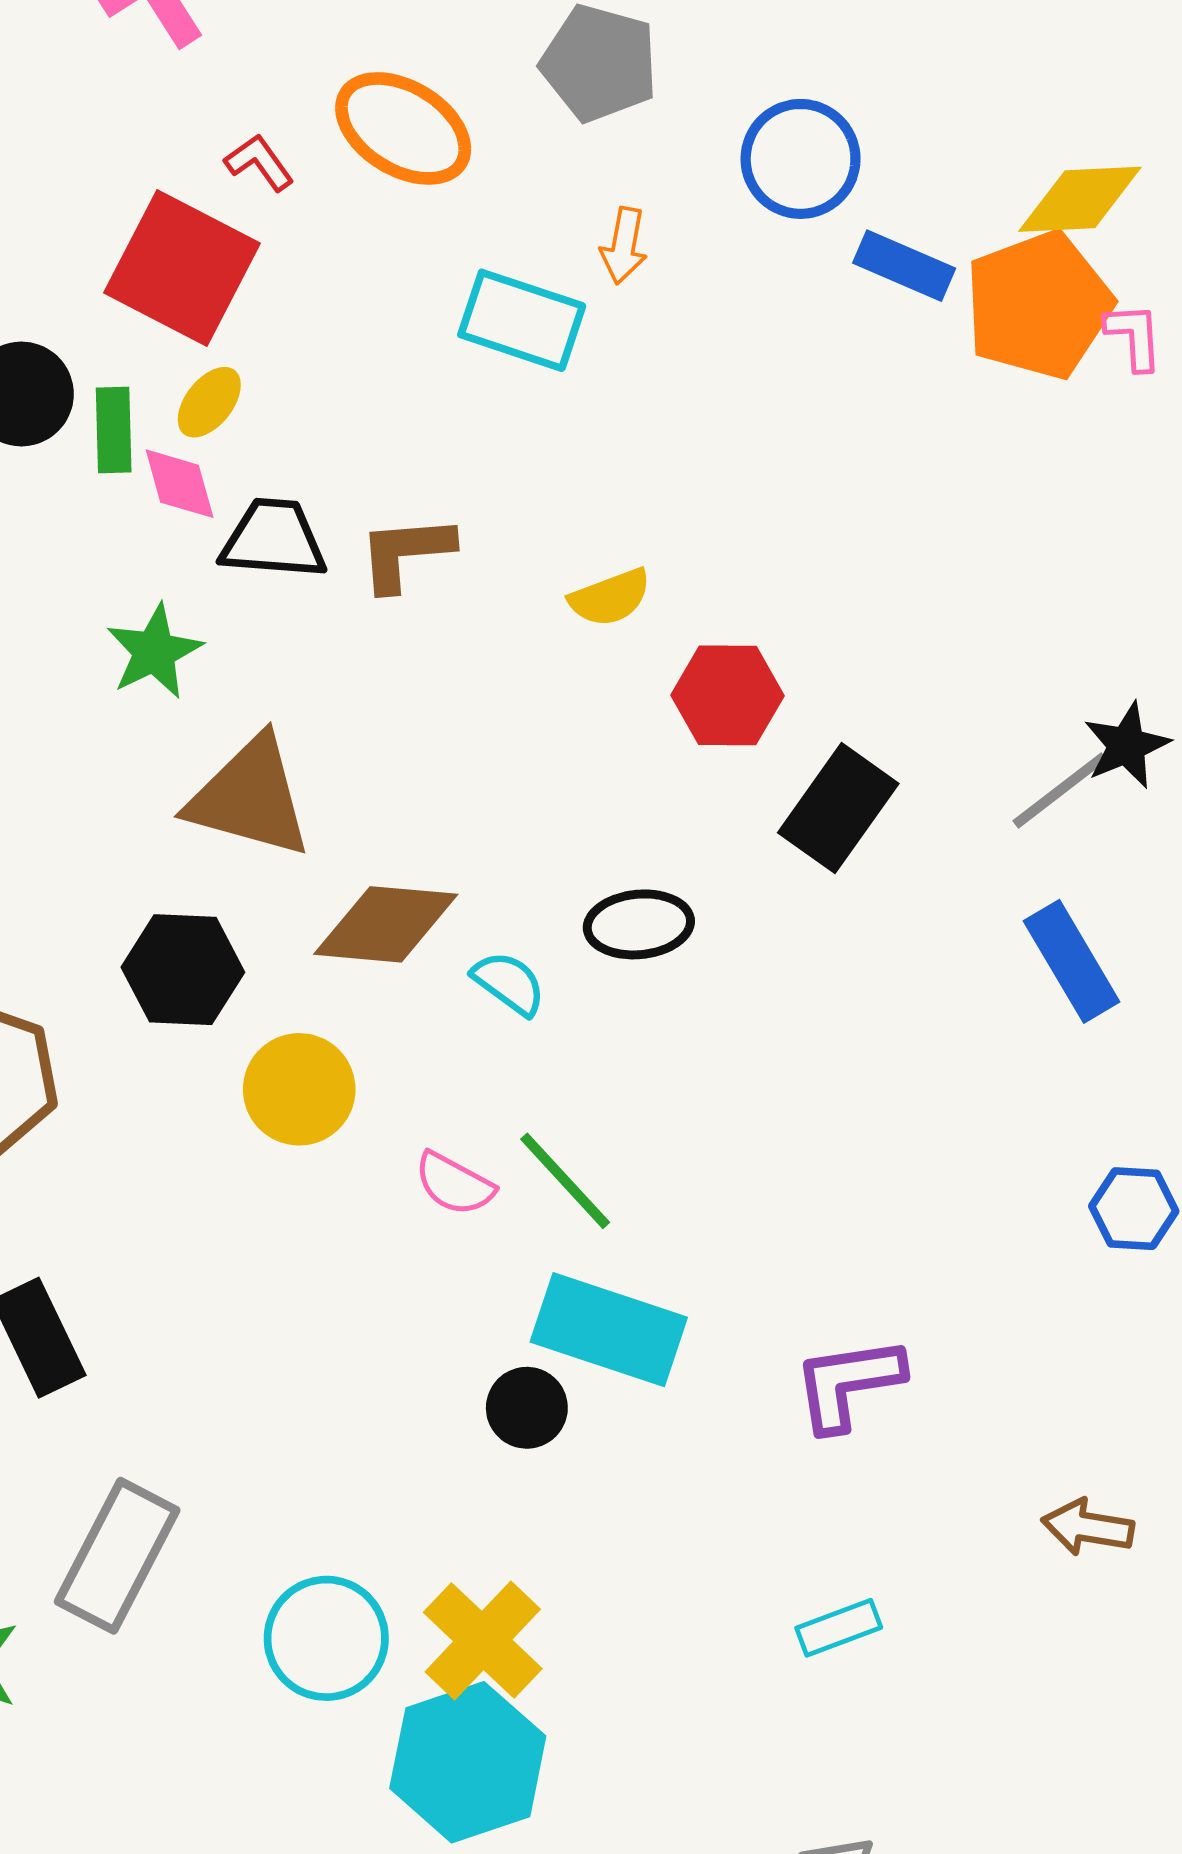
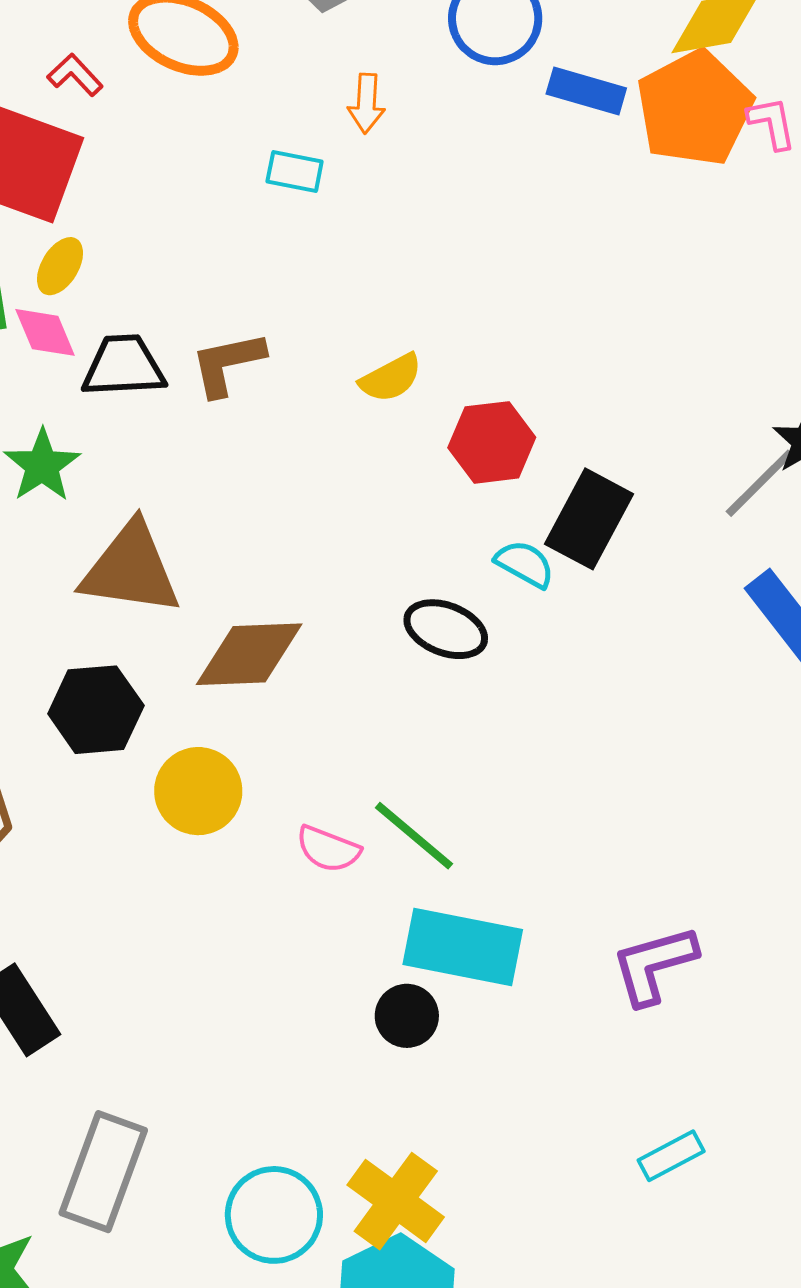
cyan rectangle: (522, 320) -> (295, 171), size x0.6
black ellipse: (639, 924) -> (446, 629), turned 34
cyan semicircle: (509, 983) -> (525, 564), moved

